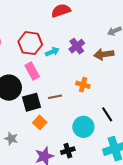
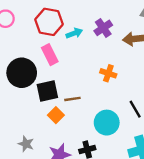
brown line: (55, 97) -> (72, 99), moved
gray star: (11, 139) -> (26, 144), moved

